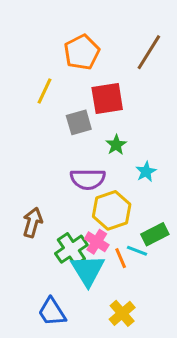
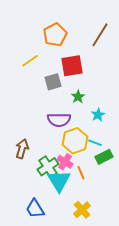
yellow line: (44, 91) -> (30, 61), turned 30
cyan line: (137, 251) -> (95, 143), moved

